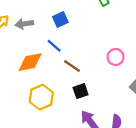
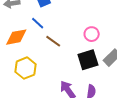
black square: (81, 91) -> (88, 60), moved, size x1.5

